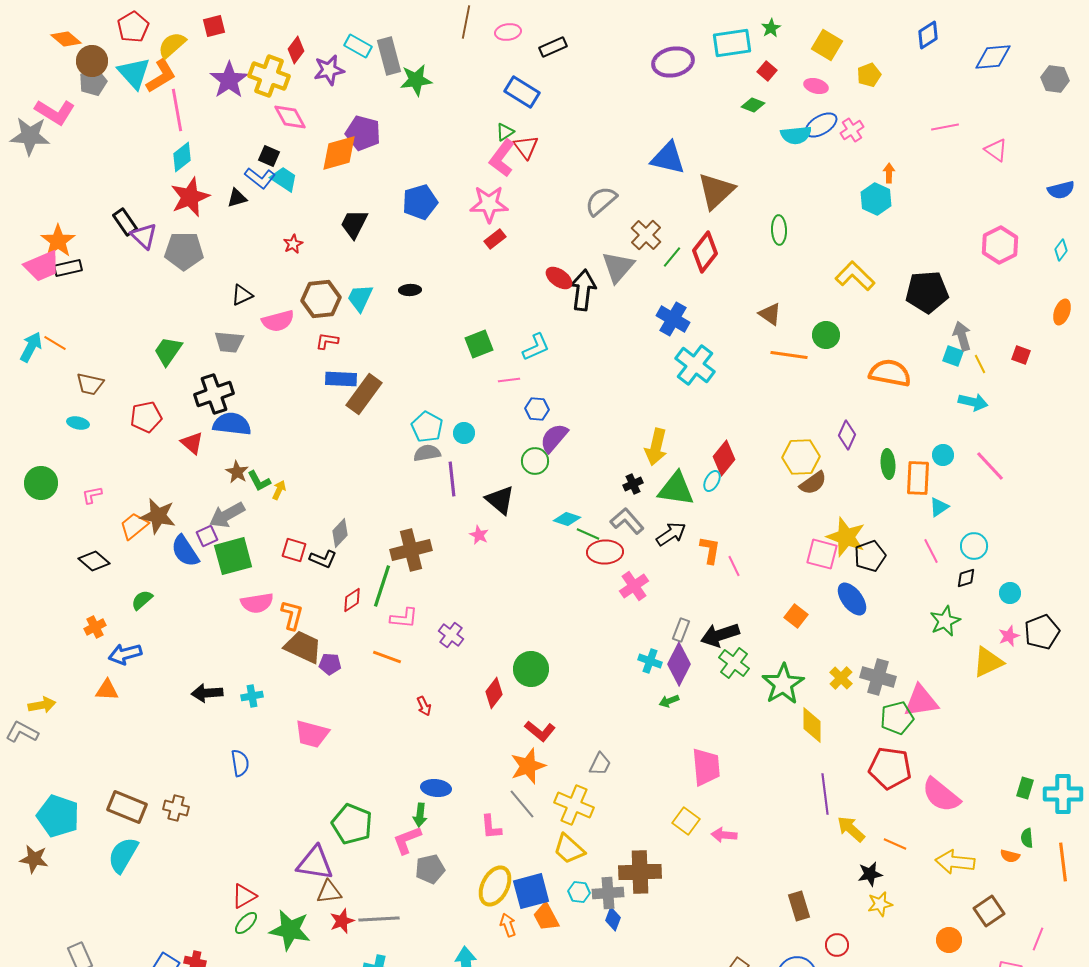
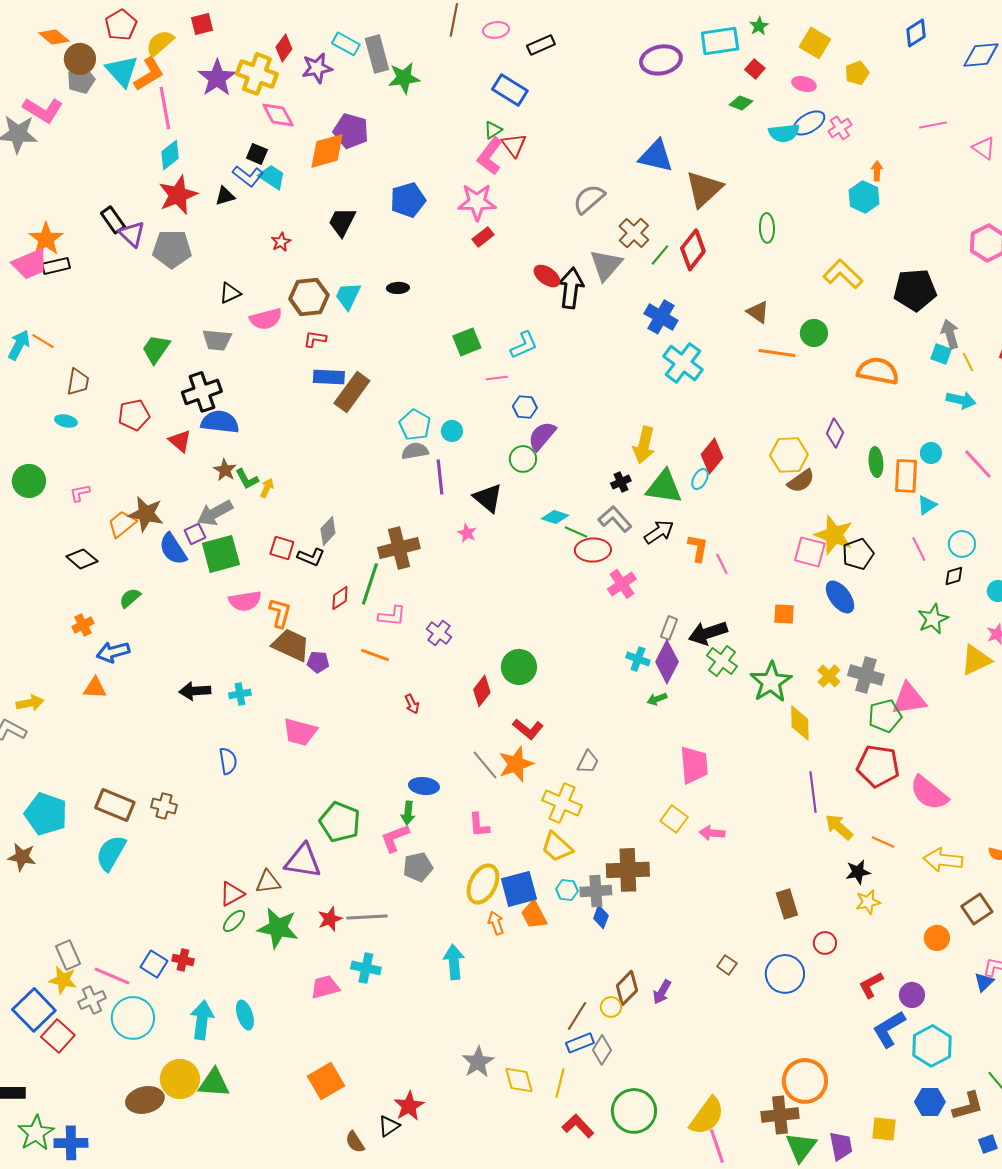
brown trapezoid: (90, 384) -> (78, 382), turned -92
orange square: (796, 616) -> (784, 614), turned -35
gray line: (522, 804) -> (485, 765), moved
brown triangle: (329, 892) -> (268, 882), moved

